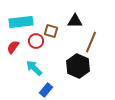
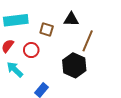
red circle: (36, 41) -> (31, 50), moved
cyan arrow: (34, 68) -> (15, 69), moved

